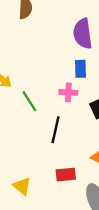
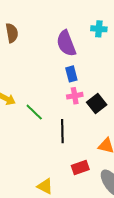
pink cross: (68, 92) -> (75, 96), moved

